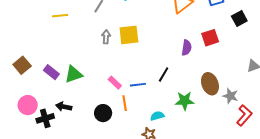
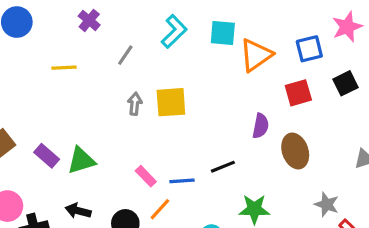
red square: (210, 38) -> (298, 93), moved
black line: (164, 75) -> (223, 167), turned 35
brown ellipse: (210, 84) -> (295, 151), moved
orange line: (125, 103) -> (160, 209), turned 49
black arrow: (64, 107) -> (78, 211), moved

